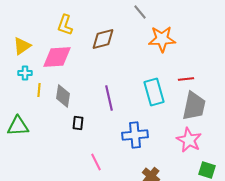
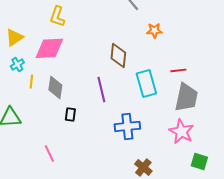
brown diamond: (103, 39) -> (118, 55), moved, turned -70
orange star: (162, 39) -> (154, 30), size x0.6
cyan cross: (25, 73) -> (17, 64), turned -32
pink line: (96, 162) -> (49, 153), moved

